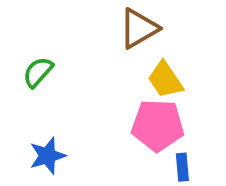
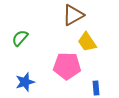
pink pentagon: (158, 125) -> (67, 66), moved

